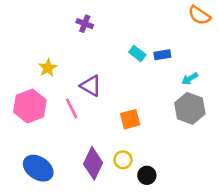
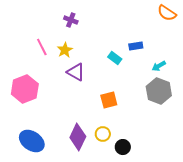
cyan rectangle: (137, 54) -> (115, 58), moved
yellow star: (48, 68) -> (65, 50), moved
pink line: (72, 108) -> (42, 47), moved

